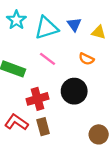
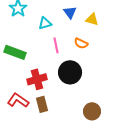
cyan triangle: (46, 28) -> (45, 23), moved, size x0.6
pink line: (47, 59) -> (56, 45), moved, turned 42

